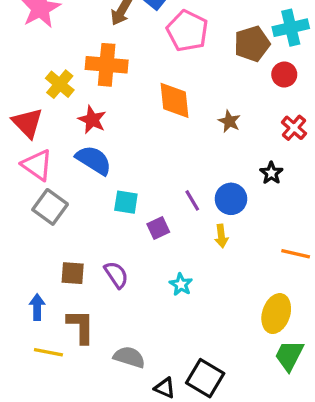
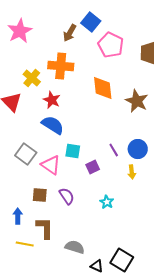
brown star: (229, 121) -> (137, 101), size x1.6
pink triangle: (37, 165) -> (51, 165), moved

